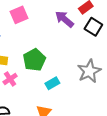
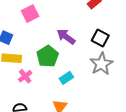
purple arrow: (64, 19) -> (66, 37), moved
black square: (93, 27) -> (100, 38), moved

